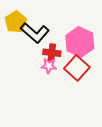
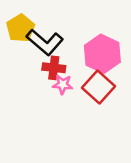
red cross: (52, 53) -> (54, 68), moved

